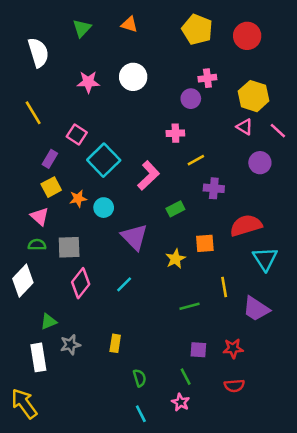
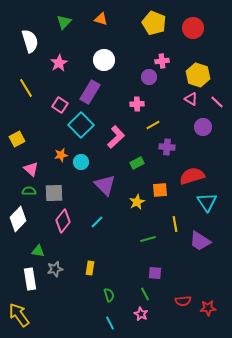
pink star: (88, 82) -> (59, 63), moved, turned -30
purple rectangle: (50, 159) -> (90, 92), moved, size x1.6
yellow square: (51, 187) -> (17, 139), moved
green triangle: (49, 322) -> (38, 251), turned 32
red star: (233, 348) -> (208, 308), moved

